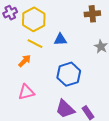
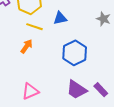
pink triangle: (26, 92) -> (30, 91), moved

